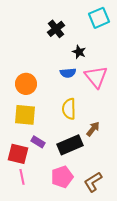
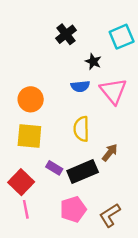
cyan square: (99, 18) -> (122, 37), moved
purple rectangle: (38, 142) -> (54, 168), moved
red square: (18, 154) -> (21, 182), turned 30

